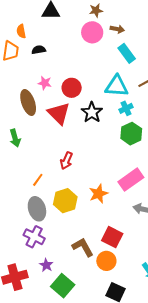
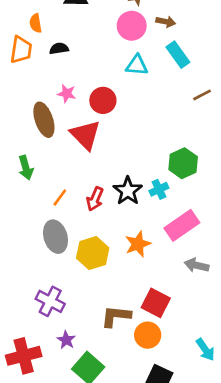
cyan triangle: (117, 86) -> (137, 65), moved, size x0.7
cyan cross: (126, 108) -> (159, 189), moved
black star: (92, 112) -> (128, 191), moved
orange line: (38, 180) -> (60, 198), moved
gray ellipse: (37, 209) -> (55, 237), moved
brown L-shape: (83, 247) -> (116, 316), turned -55

